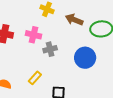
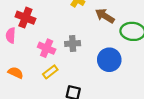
pink cross: (34, 35) -> (47, 48), moved

